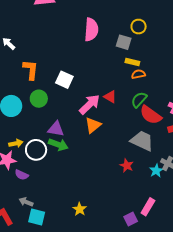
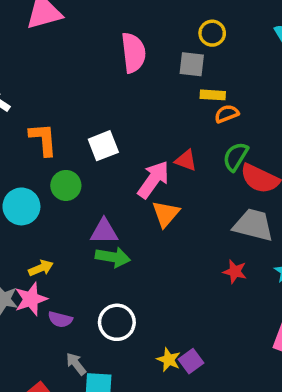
white square: (64, 80) -> (103, 146), turned -36
white circle: (36, 150) -> (117, 322), moved
gray arrow: (26, 202) -> (76, 364), turned 40
purple square: (131, 219) -> (191, 361), moved

